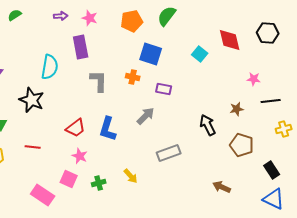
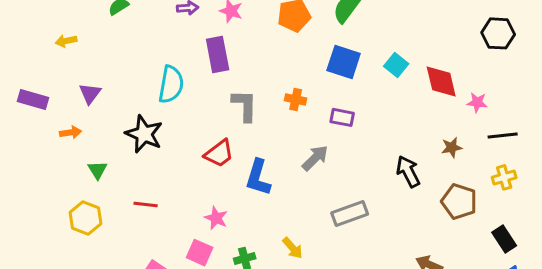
red diamond: (230, 40) -> (441, 81), moved
blue square: (151, 54) -> (344, 62), moved
red trapezoid: (76, 128) -> (219, 153), moved
yellow cross: (284, 129) -> (504, 177), moved

